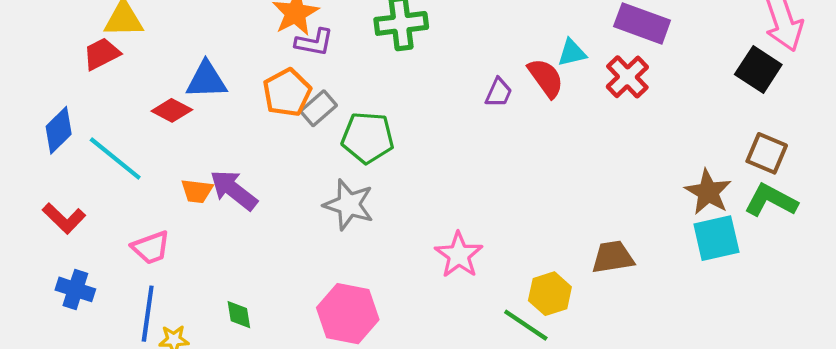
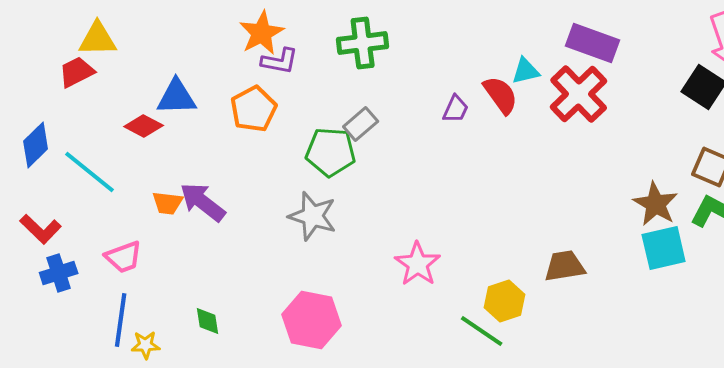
red cross: (627, 77) -> (579, 94), size x1.4
gray rectangle: (318, 108) -> (361, 124), moved
blue cross: (75, 289) -> (59, 273), moved, turned -36

